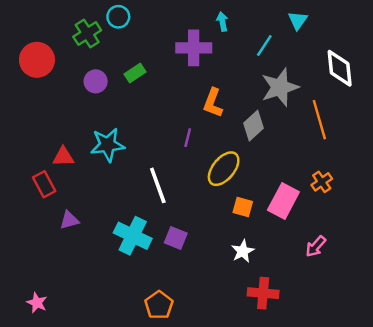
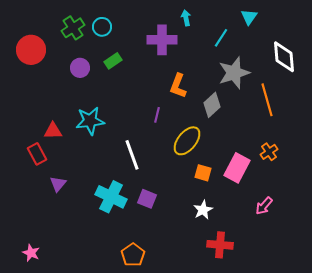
cyan circle: (118, 17) -> (102, 27), moved
purple triangle: (69, 220) -> (58, 184), turned -36

